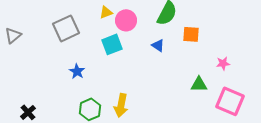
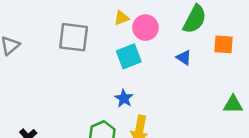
gray square: (66, 28) -> (74, 37), turned 32
blue star: (77, 71) -> (124, 98), moved

